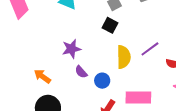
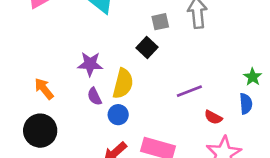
yellow semicircle: (124, 57) -> (123, 84), moved

